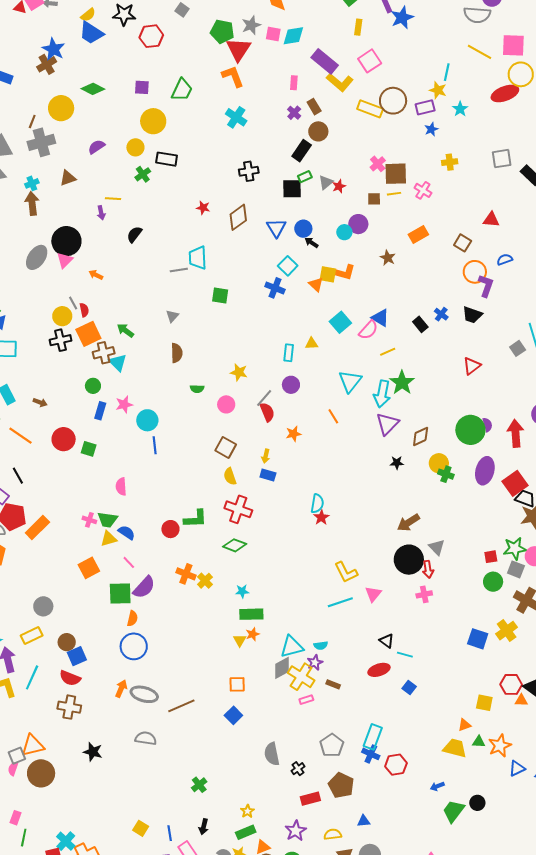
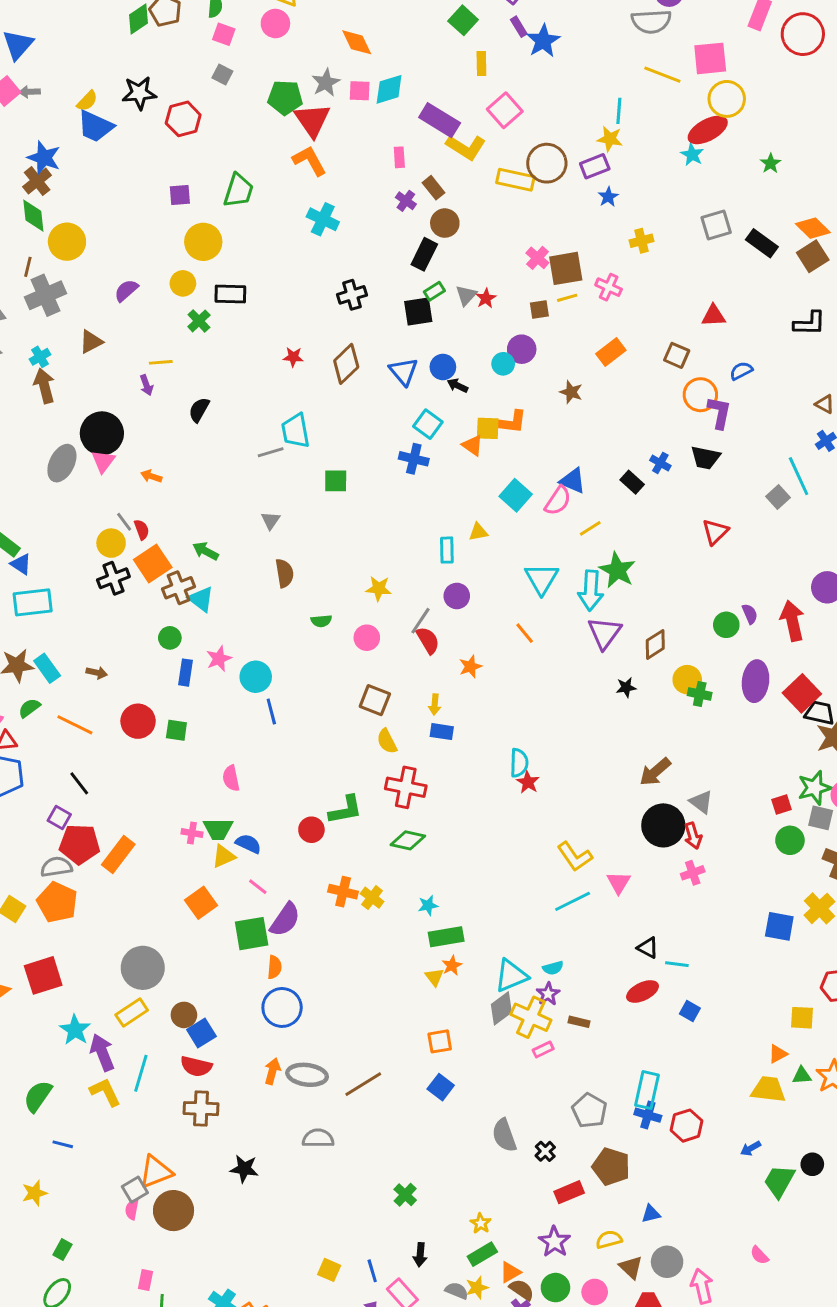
green diamond: (93, 89) -> (33, 216), moved, turned 65
cyan star: (460, 109) -> (692, 155), moved
green circle: (470, 430) -> (726, 625), size x0.6
gray circle: (43, 606) -> (143, 968), size x1.5

